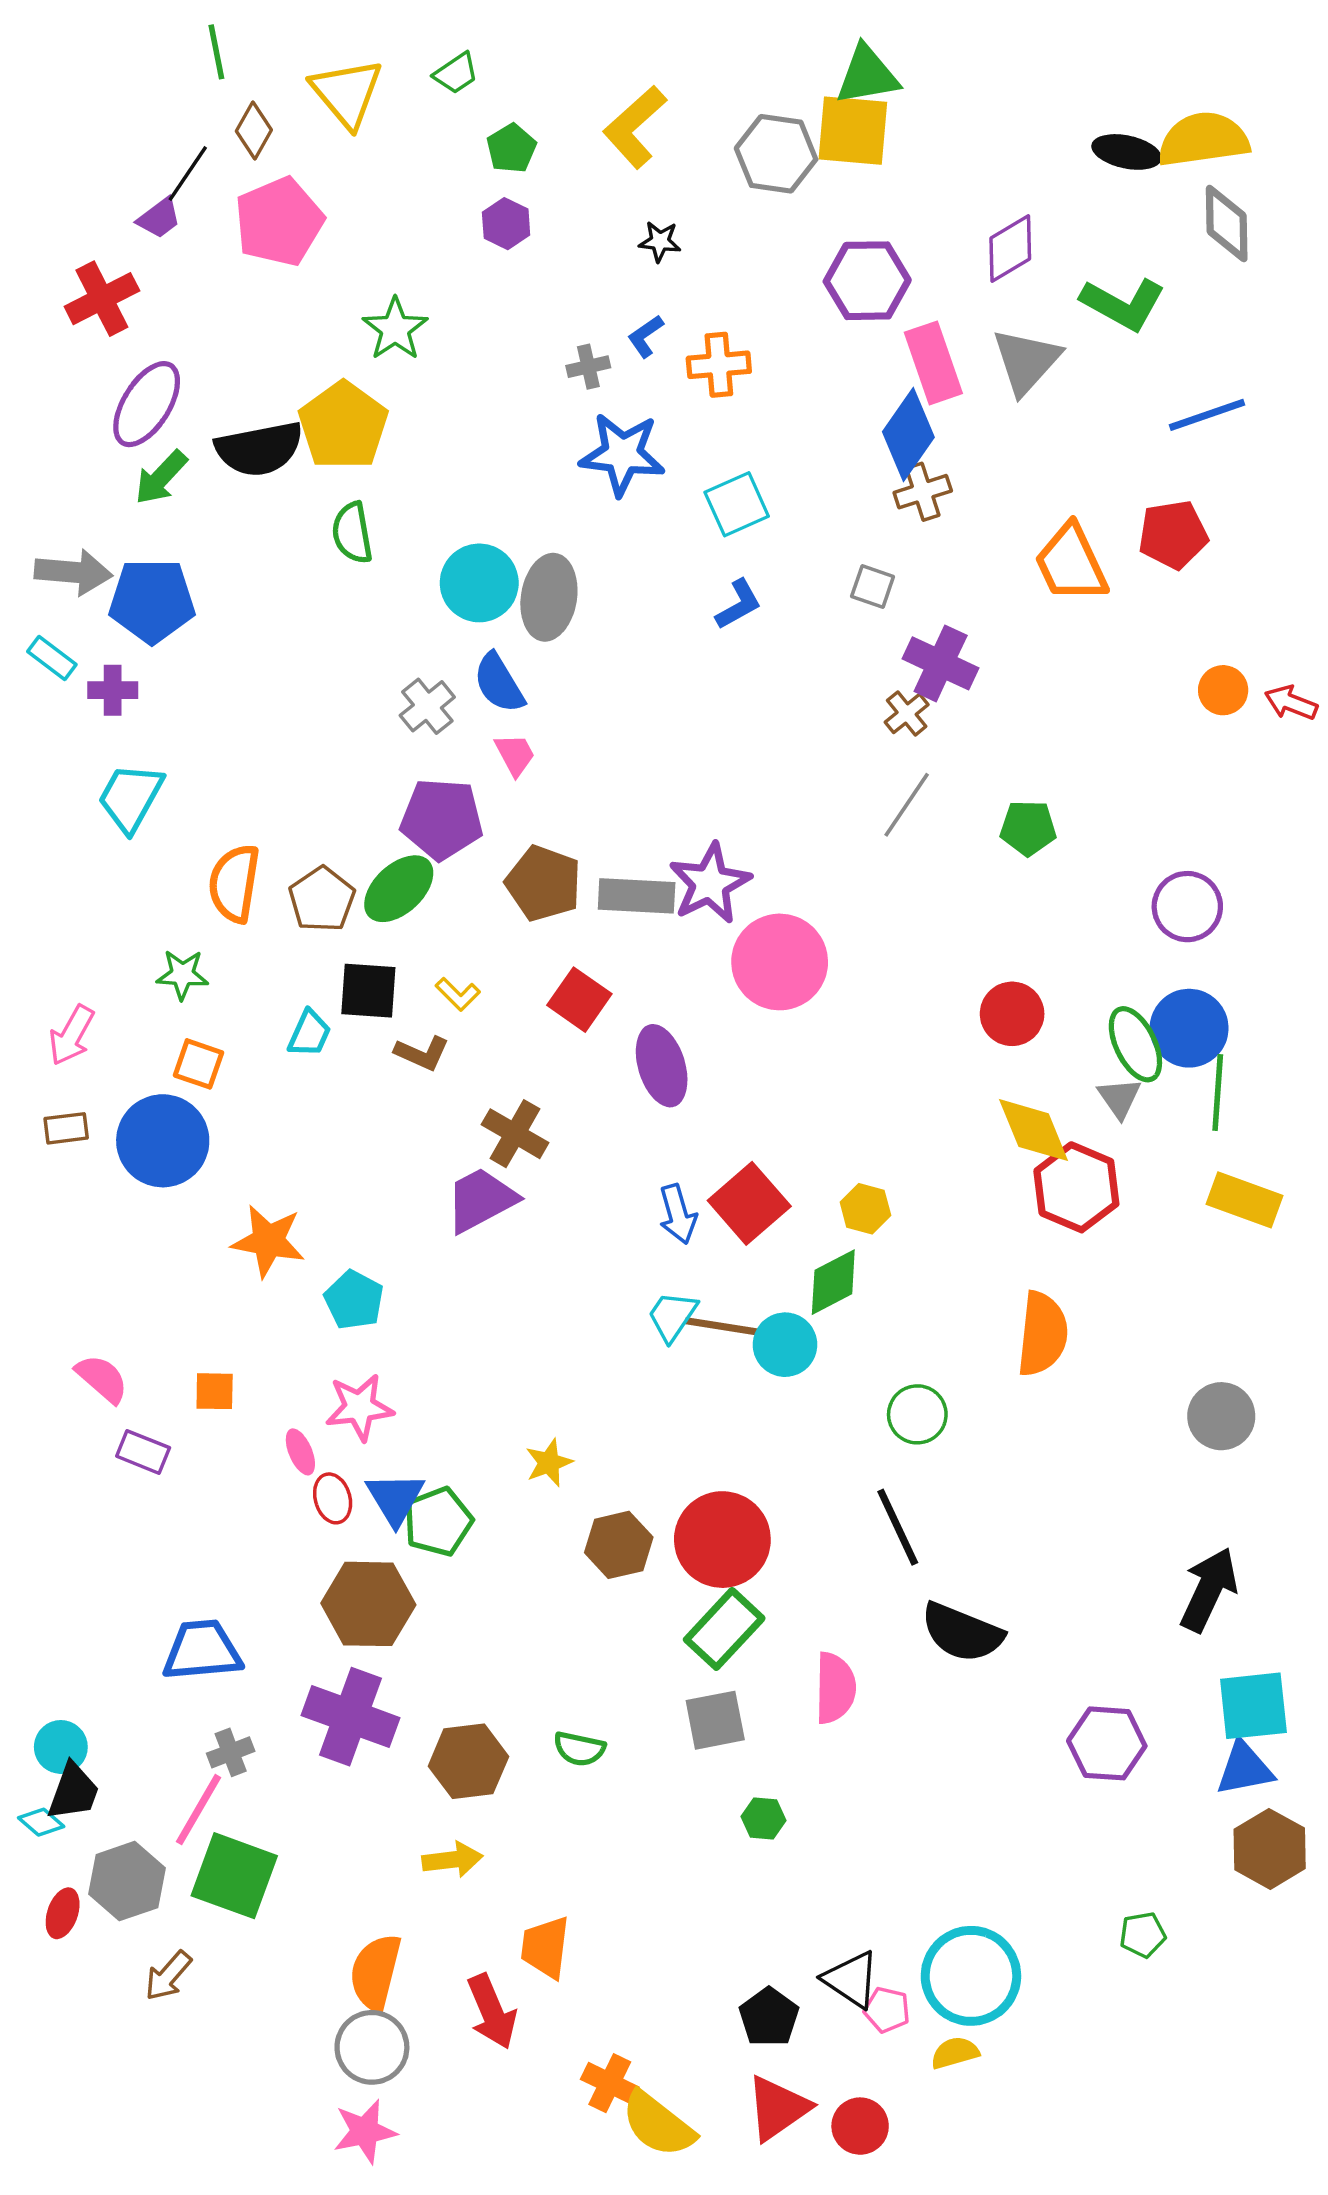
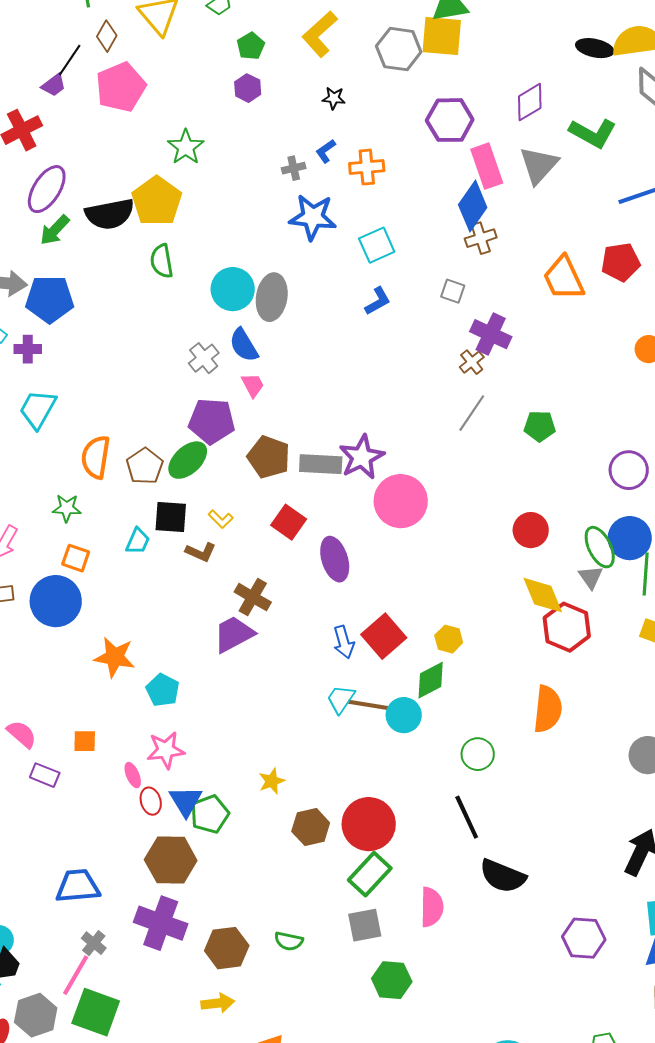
gray cross: (231, 1752) -> (94, 943), turned -30
green hexagon: (764, 1818) -> (392, 980), size x1.6

